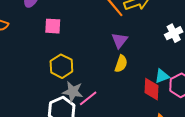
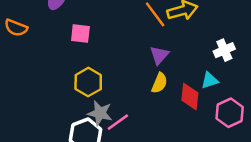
cyan triangle: (162, 76) -> (210, 80), moved
red diamond: (151, 89) -> (190, 96), moved

